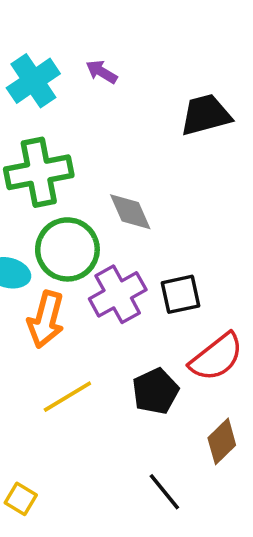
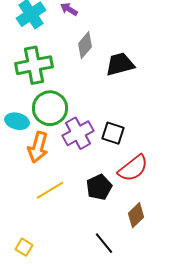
black trapezoid: (206, 115) -> (120, 64), moved
gray diamond: (130, 212) -> (85, 45), moved, turned 64
black square: (181, 294) -> (113, 133), turned 30

